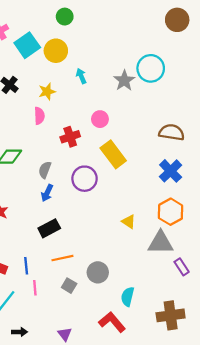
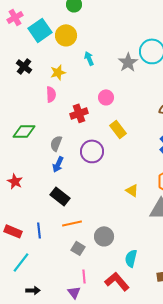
yellow rectangle: (113, 154) -> (118, 129), size x0.7
black rectangle: (49, 228) -> (60, 196), turned 66
pink line: (35, 288) -> (84, 276), moved

